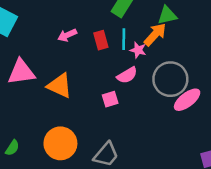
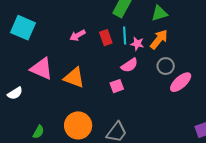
orange arrow: (155, 35) -> (159, 39), moved
pink triangle: (21, 72) -> (42, 69), turned 35
gray circle: (170, 79) -> (166, 66), size x0.6

